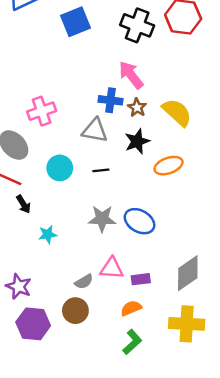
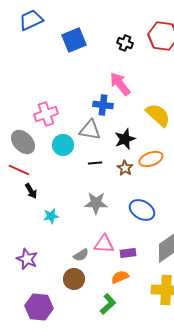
black cross: (137, 25) -> (125, 43), size x0.6
brown star: (137, 108) -> (125, 168), moved
cyan circle: (60, 168) -> (63, 145), moved
blue ellipse: (140, 221) -> (142, 210), moved
purple hexagon: (33, 324) -> (39, 307), moved
green L-shape: (132, 342) -> (108, 304), moved

